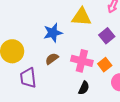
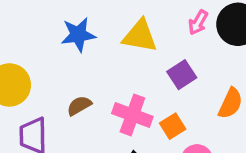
blue star: (53, 33) -> (78, 35), moved

